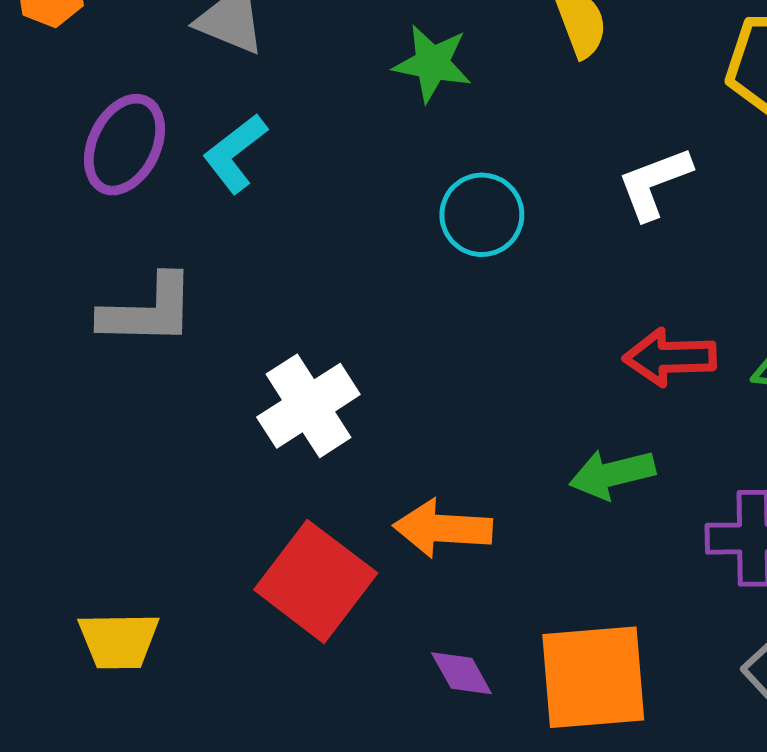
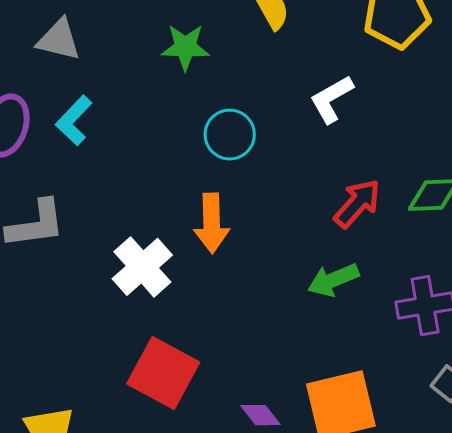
red arrow: (670, 357) -> (357, 203), turned 142
orange arrow: (443, 528) -> (212, 223), moved, turned -86

